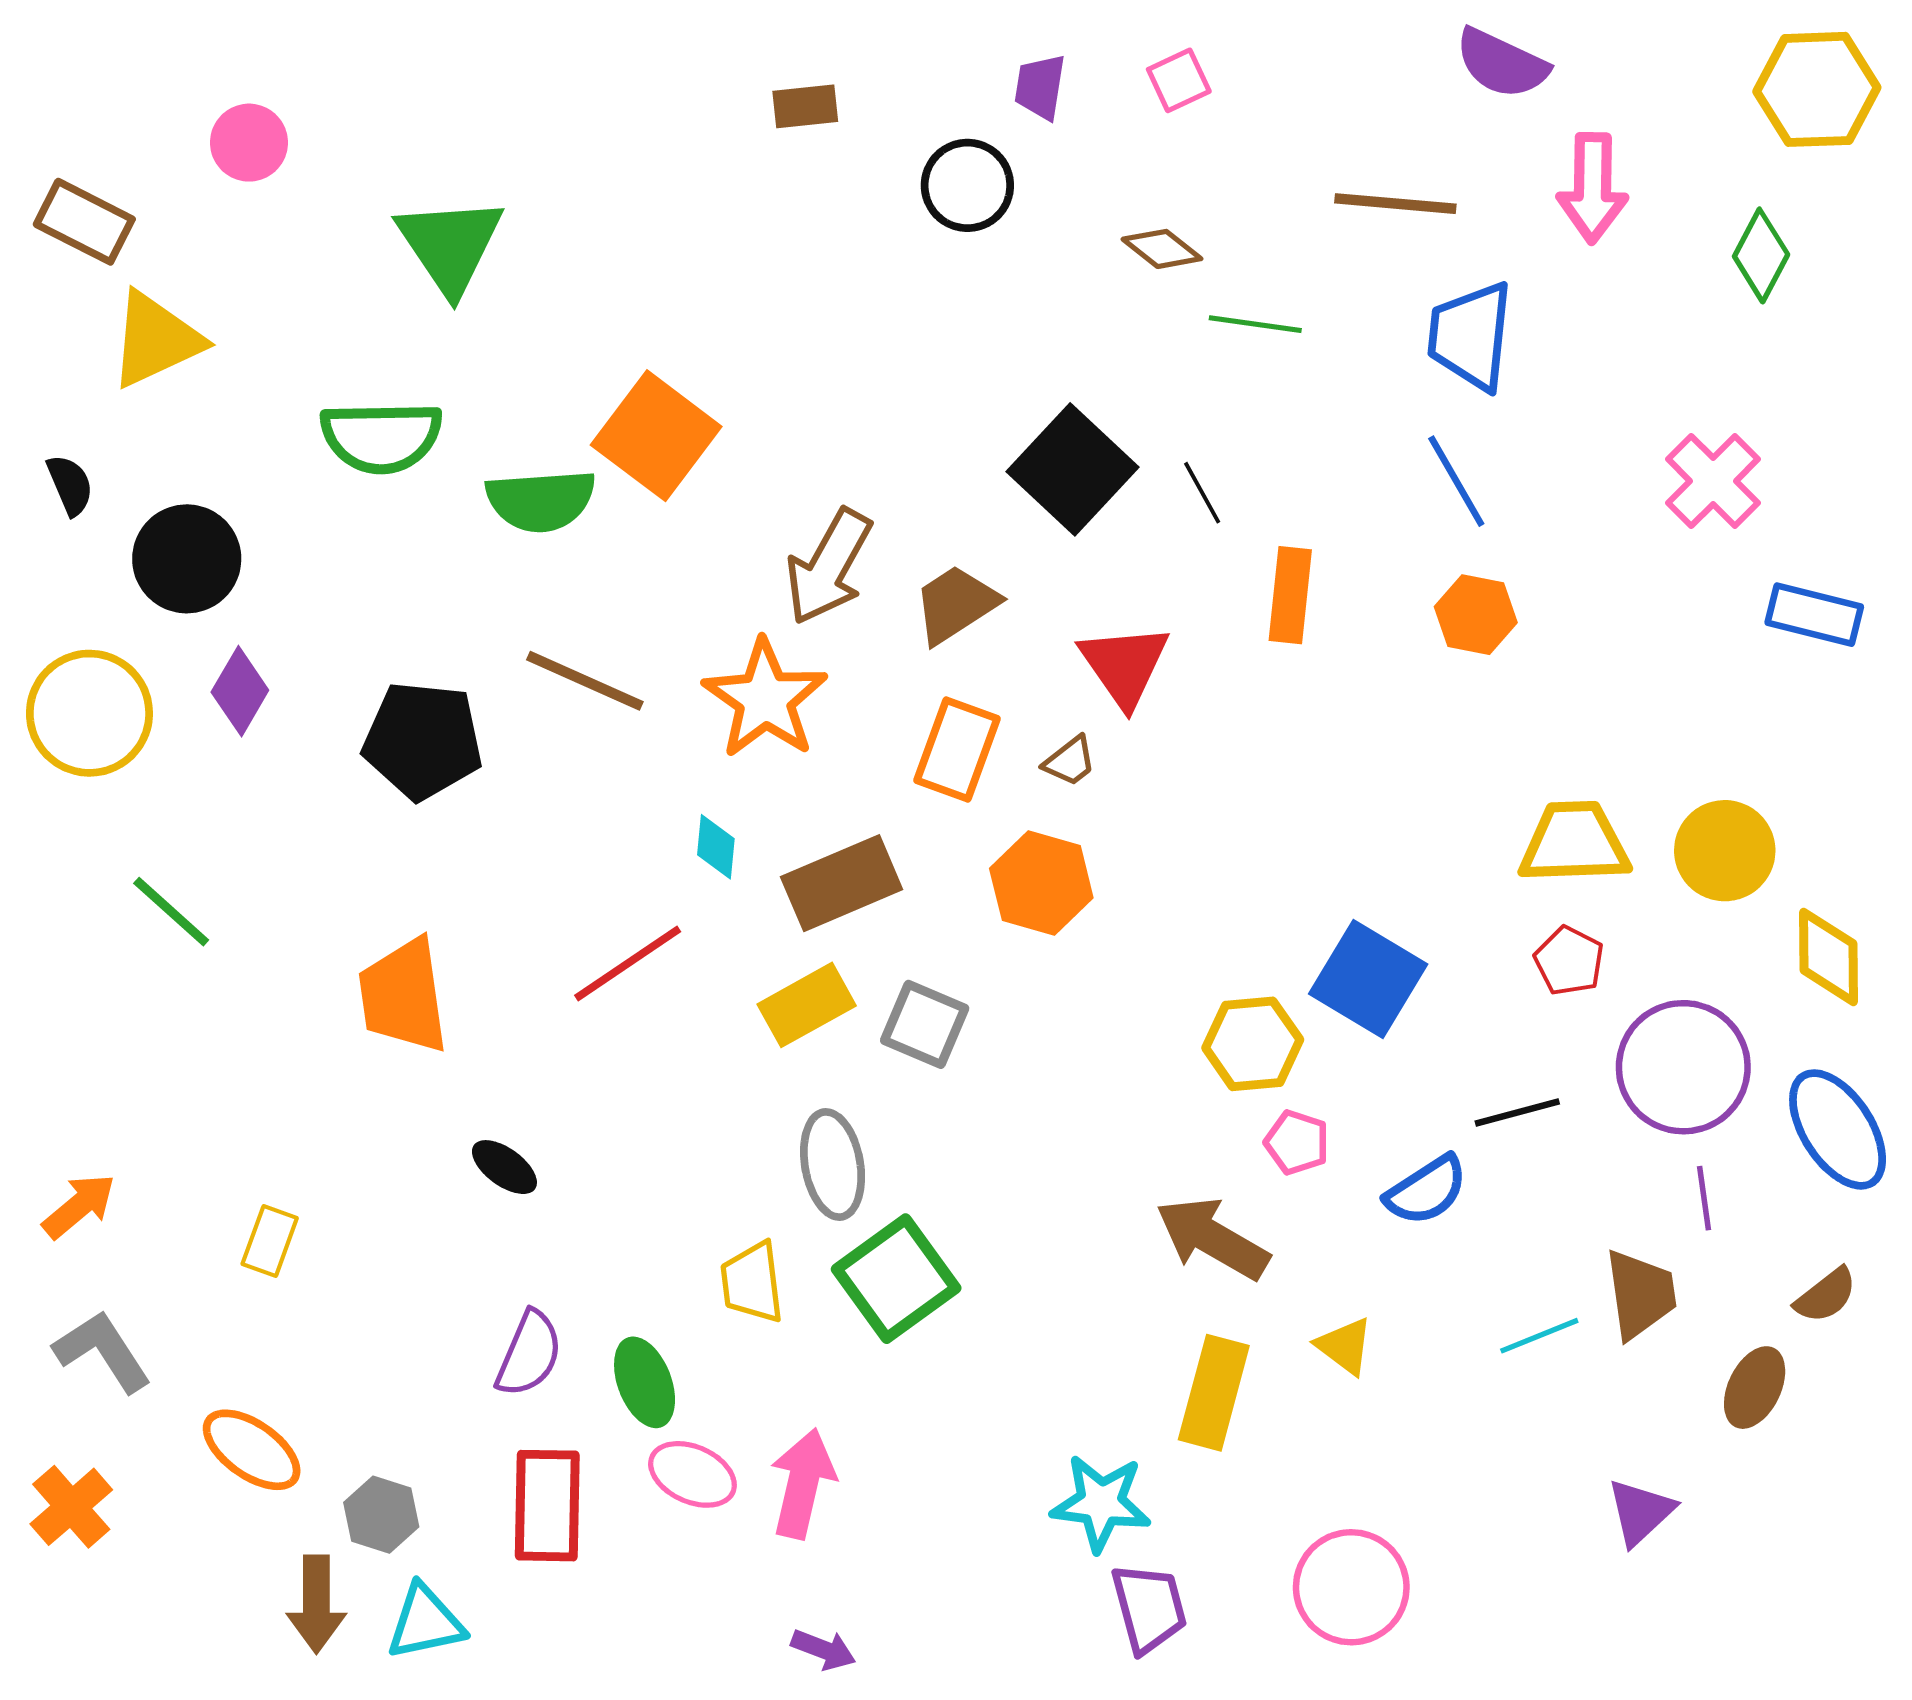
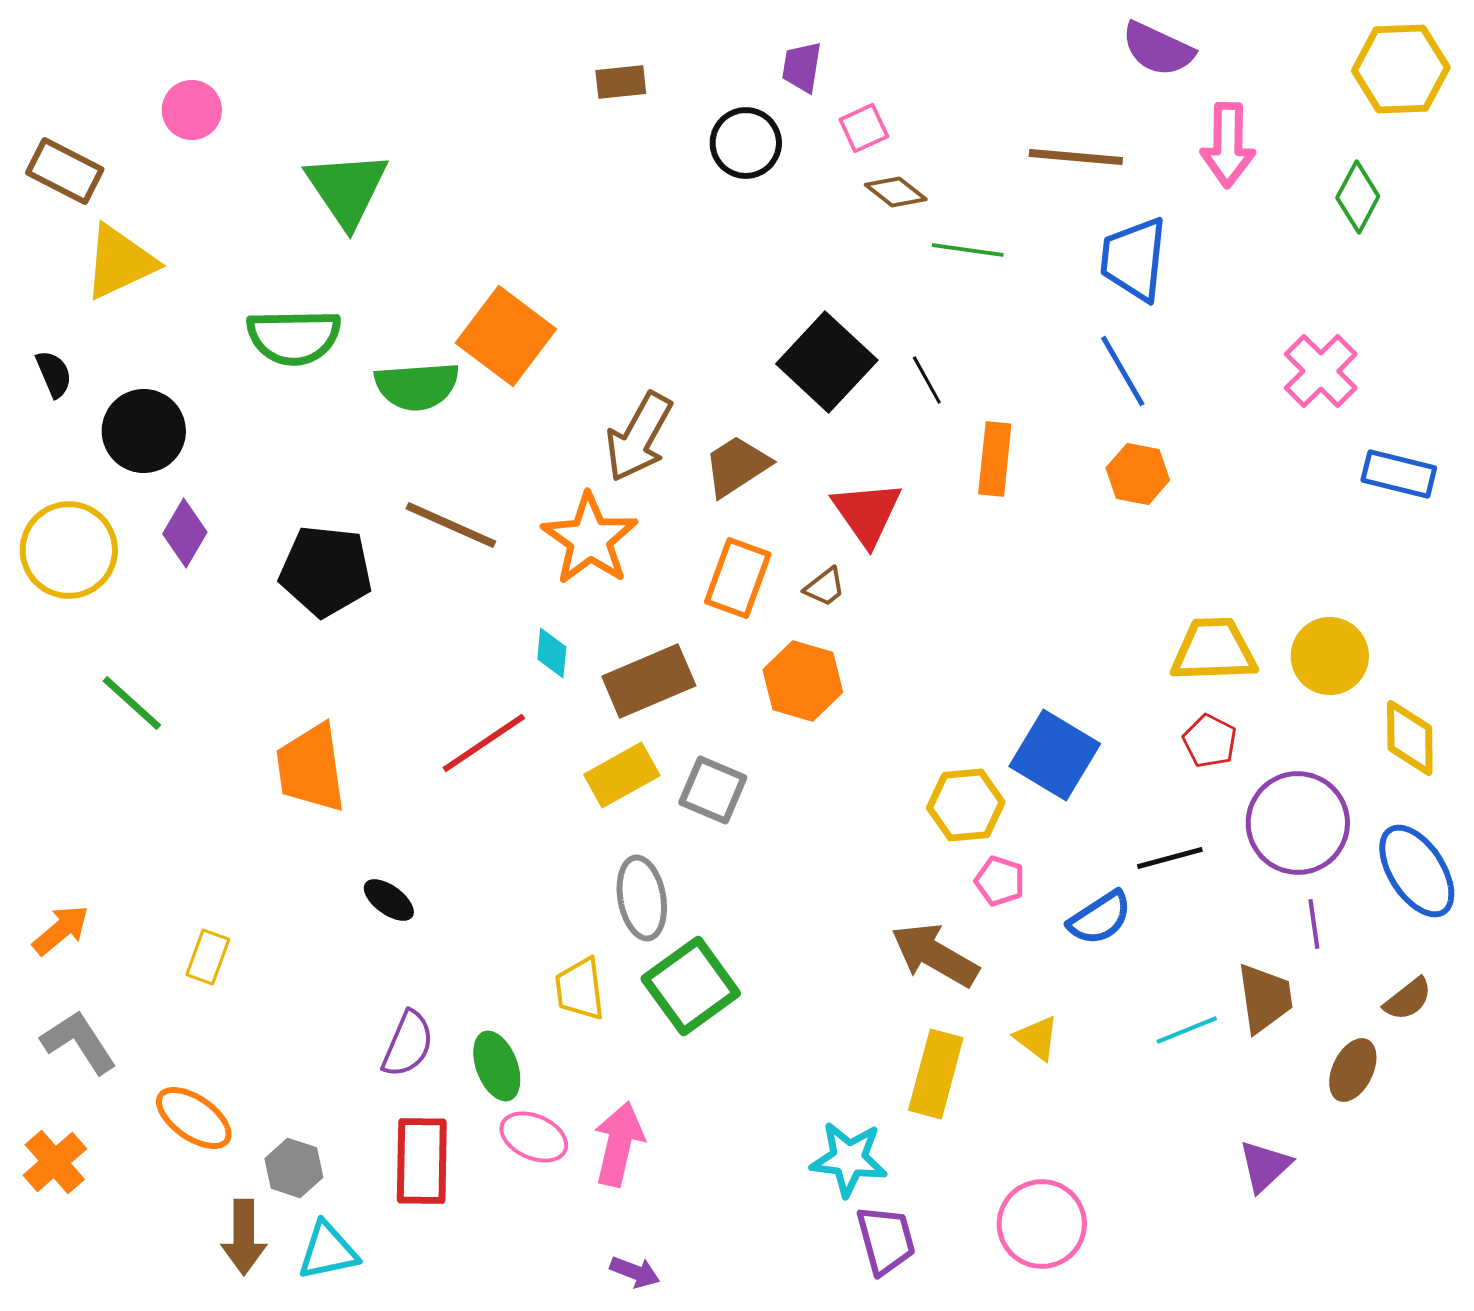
pink square: (1179, 80) -> (864, 128), moved

